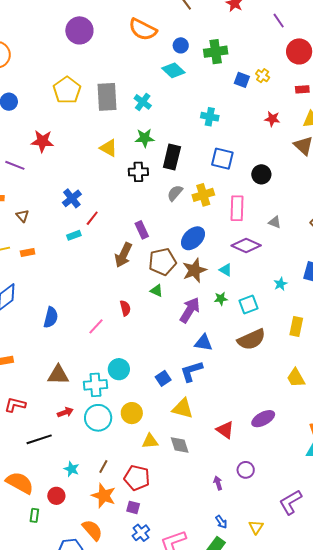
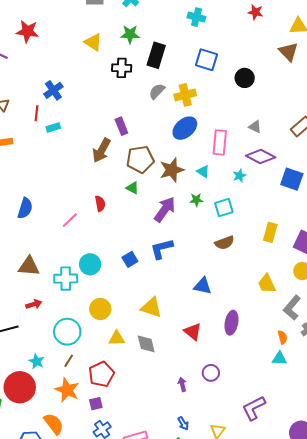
red star: (272, 119) -> (255, 12), moved
pink rectangle: (237, 208) -> (220, 142), moved
red line: (92, 218) -> (36, 113), moved, turned -35
blue ellipse: (193, 238) -> (185, 128), moved
purple diamond: (246, 245) -> (261, 157), moved
cyan star: (280, 284) -> (239, 176), moved
brown semicircle: (251, 339) -> (225, 243), size x0.7
blue triangle: (203, 343) -> (203, 286), moved
blue L-shape: (192, 371) -> (162, 249), moved
blue square: (163, 378) -> (130, 259), moved
cyan circle: (98, 418) -> (67, 332), moved
purple ellipse: (263, 419) -> (231, 323), turned -55
red pentagon: (137, 478) -> (101, 374), turned 30
red circle: (56, 496) -> (20, 387), size x1.8
purple square: (133, 507) -> (96, 404), turned -32

